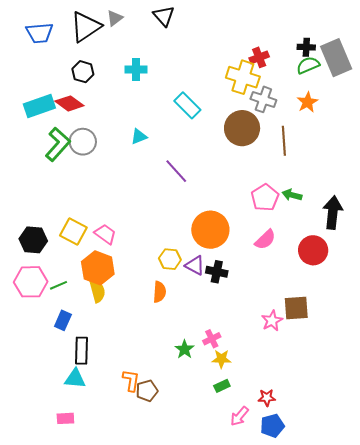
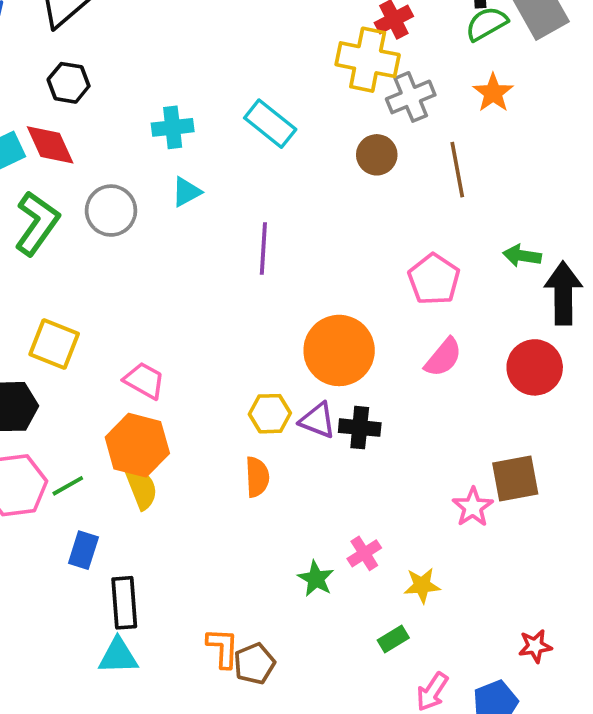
cyan cross: (136, 69) -> (173, 127), moved
gray cross: (263, 99) -> (411, 97), turned -35
red diamond: (69, 103) -> (50, 145), turned 36
brown circle: (242, 128) -> (377, 155), size x0.6
gray circle: (83, 142) -> (111, 211), moved
purple line: (176, 171) -> (263, 249), turned 52
green arrow: (292, 195) -> (522, 256), moved
yellow square: (73, 232) -> (54, 344), moved
yellow star: (221, 359) -> (422, 585), moved
red star: (267, 398) -> (535, 646), moved

